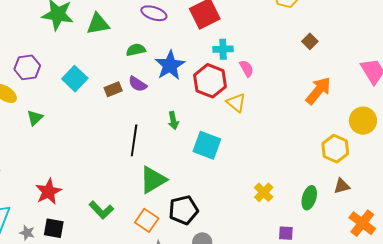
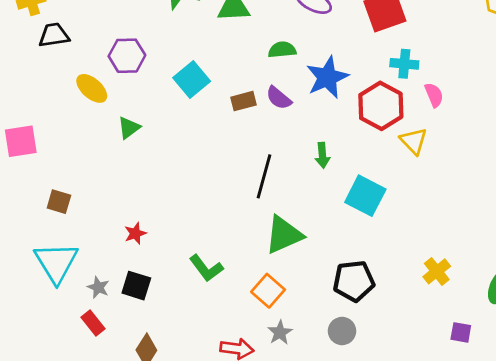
red star: (48, 192) -> (135, 233), size x0.6
black pentagon: (183, 210) -> (354, 281), moved

